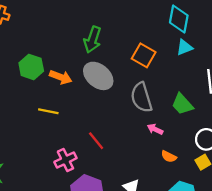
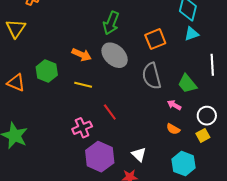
orange square: (144, 55) -> (155, 39), turned 35
green hexagon: (31, 67) -> (47, 71), moved
yellow line: (48, 111) -> (83, 85), moved
pink arrow: (155, 129) -> (174, 105), moved

